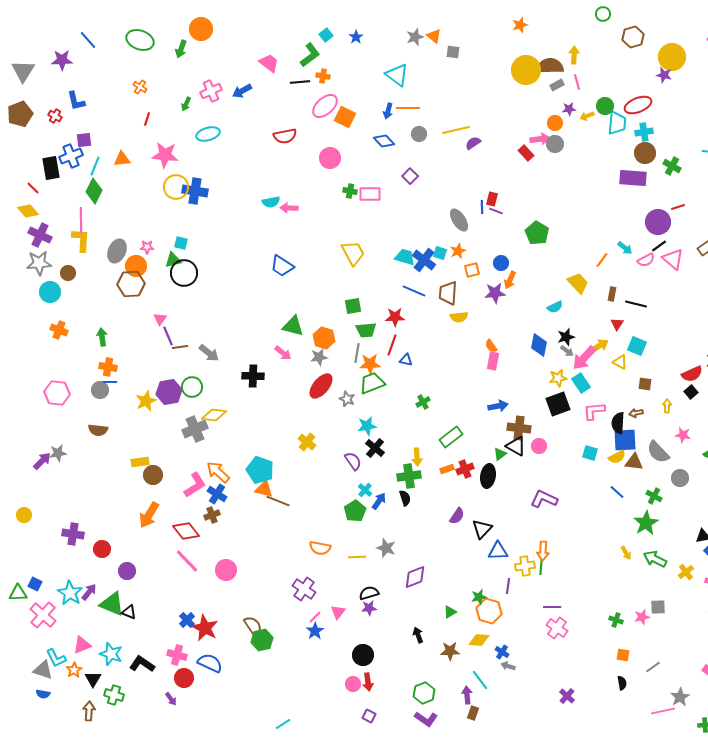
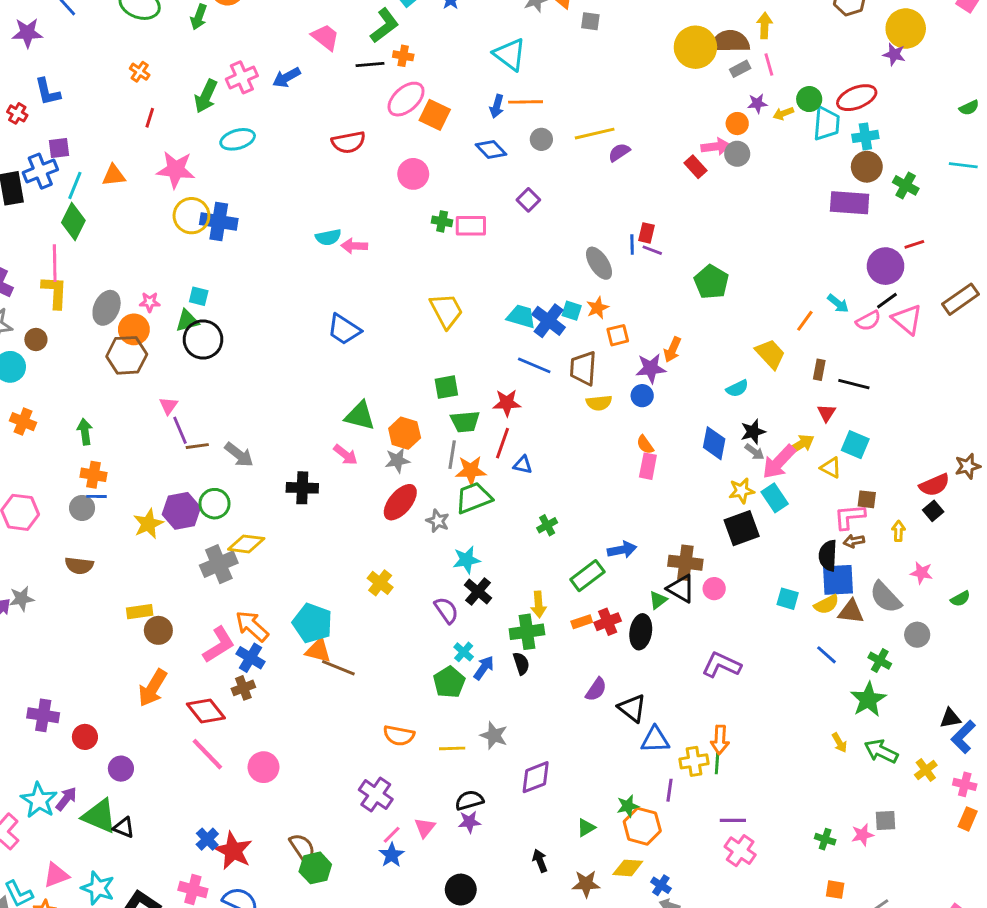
green arrow: (186, 104) -> (206, 96), size x1.6
blue circle: (501, 263) -> (642, 396), moved
blue arrow: (498, 406) -> (622, 550), moved
pink L-shape: (594, 411) -> (850, 517), moved
black triangle: (482, 529) -> (632, 708), turned -35

